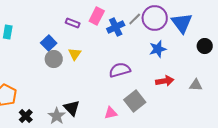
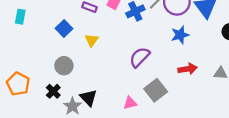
gray circle: (54, 59) -> (64, 66), moved
purple semicircle: (120, 70) -> (140, 57), turned -30
black cross: (26, 116) -> (53, 91), moved

